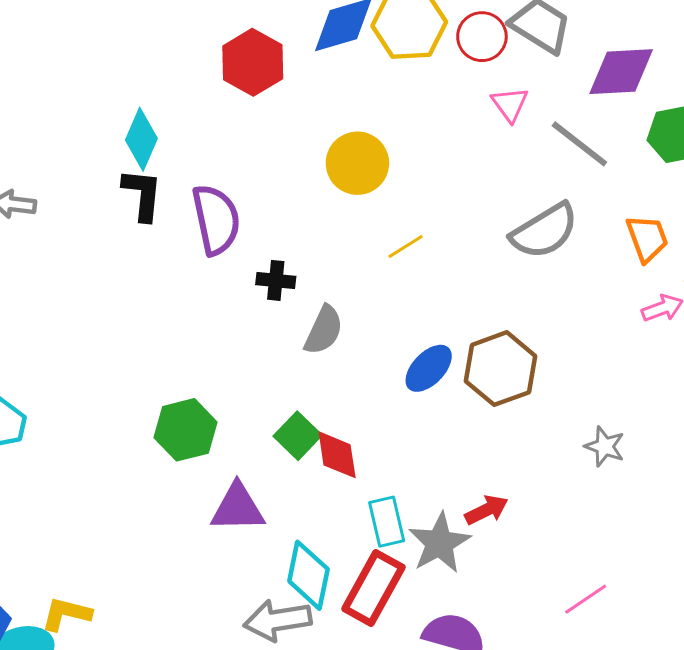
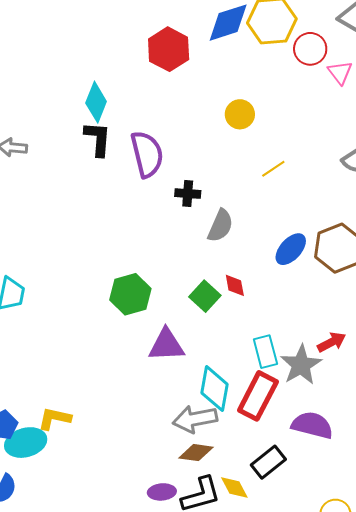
red circle: (482, 37) -> (310, 49), moved
yellow circle: (357, 163) -> (240, 114), size x0.7
red diamond: (337, 455) -> (235, 285), moved, size x0.7

